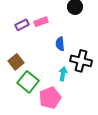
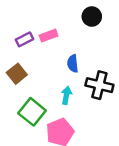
brown square: (16, 62) -> (17, 74), moved
cyan arrow: (63, 74) -> (66, 95), moved

